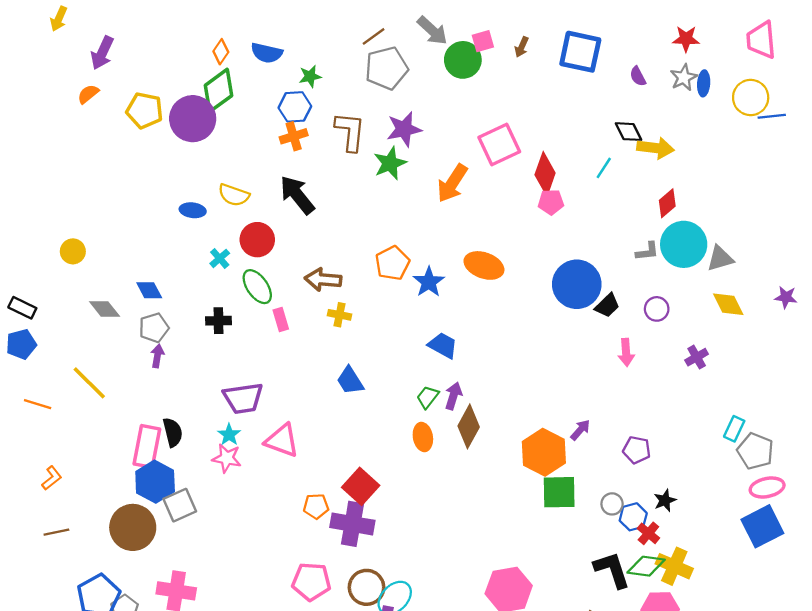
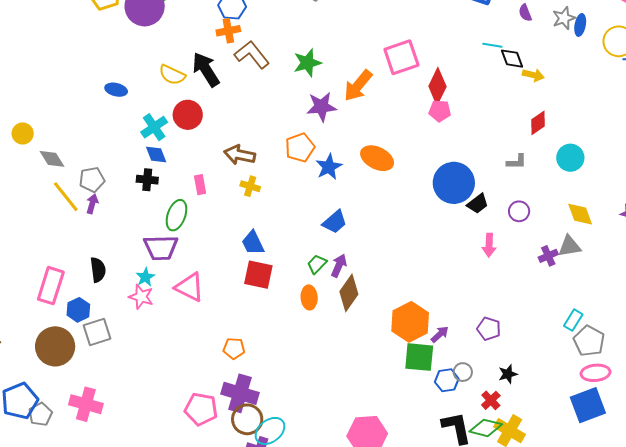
purple star: (404, 129) -> (321, 107), moved
brown L-shape: (350, 132) -> (252, 55), moved, turned -51
yellow arrow: (655, 148) -> (533, 75), size x0.7
cyan line: (604, 168) -> (492, 45), moved, turned 60
black arrow: (297, 195) -> (206, 70), moved
blue ellipse: (193, 210) -> (116, 90), moved
cyan circle: (684, 244) -> (570, 158), moved, size x0.7
yellow circle: (73, 251) -> (23, 133), moved
cyan cross: (220, 258) -> (154, 127), size x1.5
gray triangle: (720, 258) -> (569, 246), moved
green ellipse: (257, 287) -> (176, 215), moved, turned 48
blue diamond: (149, 290) -> (156, 155), moved
blue trapezoid: (443, 345) -> (335, 222), turned 104
yellow line: (89, 383) -> (66, 197), moved
purple arrow: (580, 430) -> (440, 334), moved
pink rectangle: (147, 446) -> (51, 286), moved
blue hexagon: (155, 482) -> (78, 310), size x0.7
red square: (361, 486) -> (258, 275), moved, turned -36
orange pentagon: (316, 506) -> (234, 348), moved
blue hexagon: (633, 517) -> (447, 380), moved
purple cross: (352, 524) -> (240, 393), moved

